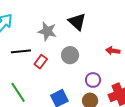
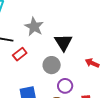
black triangle: (77, 22) -> (63, 42), moved
gray circle: (70, 55) -> (52, 65), moved

